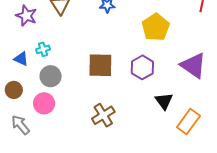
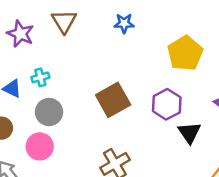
brown square: (100, 65) -> (113, 100), turned -32
black triangle: (164, 101) -> (189, 133), moved

